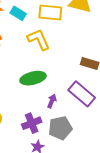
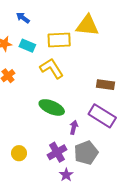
green ellipse: (33, 78) -> (52, 107), turned 45

